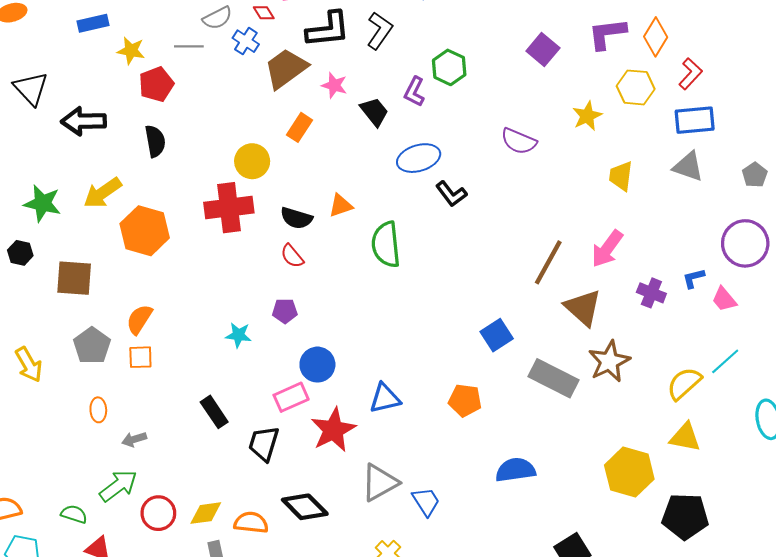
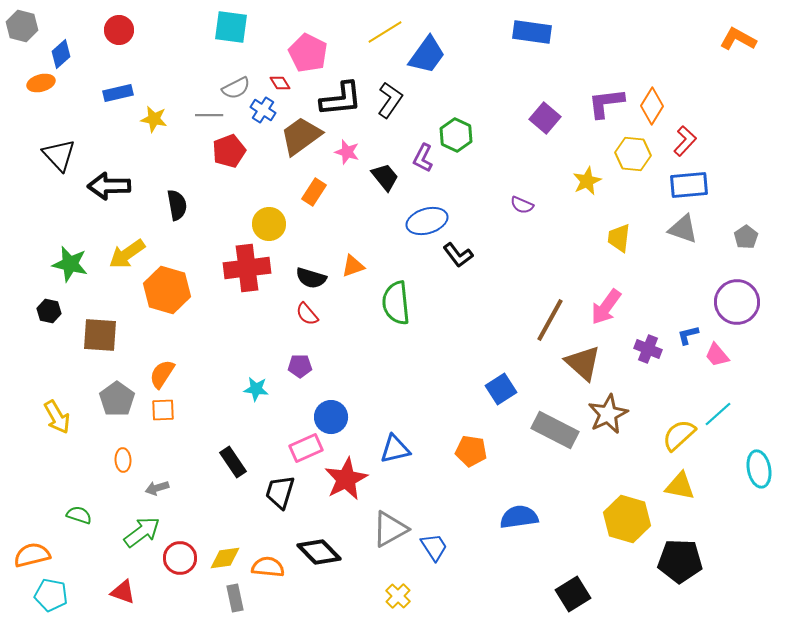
red pentagon: (156, 84) -> (229, 151), moved
purple semicircle: (519, 141) -> (522, 205), size x0.7
green semicircle: (74, 514) -> (79, 515), moved

